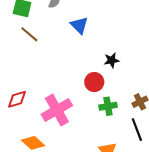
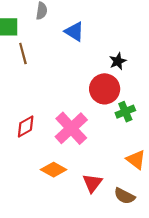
brown line: (29, 34) -> (23, 53), turned 48
red circle: (94, 82) -> (105, 89), size x1.4

